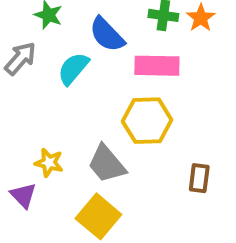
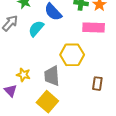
pink rectangle: (157, 66) -> (94, 28), moved
gray trapezoid: (107, 164) -> (52, 76), turned 35

